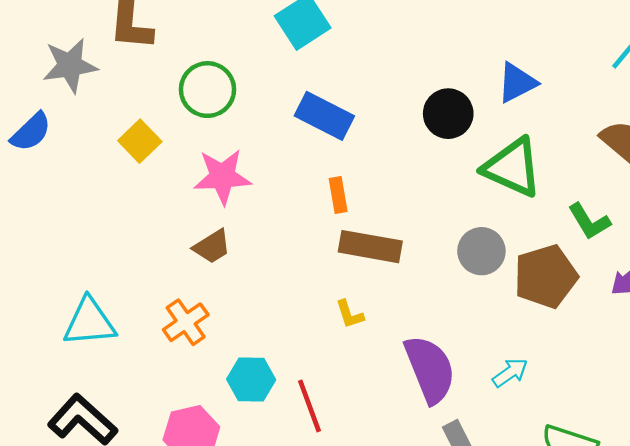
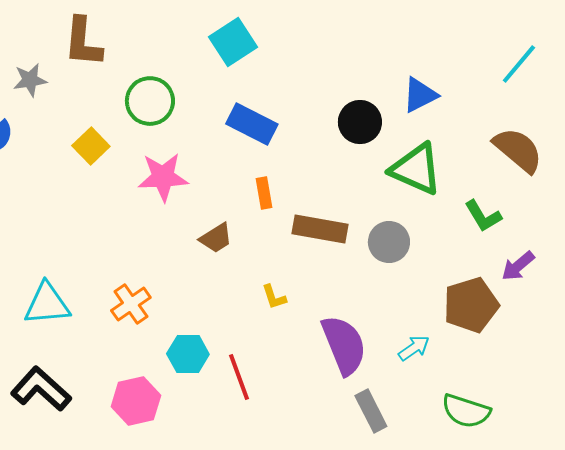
gray star: (70, 65) -> (30, 80), size x0.7
brown trapezoid: (212, 247) -> (216, 238), moved
brown rectangle: (370, 247) -> (320, 229), moved
brown pentagon: (546, 276) -> (471, 305), moved

